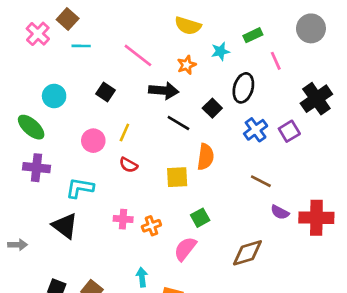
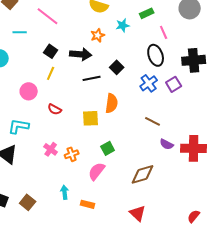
cyan line: (81, 46) -> (20, 32), moved
pink line: (138, 55) -> (48, 16), moved
black ellipse: (243, 88) -> (156, 55), moved, turned -35
black square: (105, 92) -> (51, 51), moved
black cross: (316, 99) -> (194, 60), turned 30
black line: (178, 123) -> (92, 78), turned -42
yellow line: (124, 133) -> (51, 73), moved
pink cross: (123, 219) -> (51, 149), turned 32

